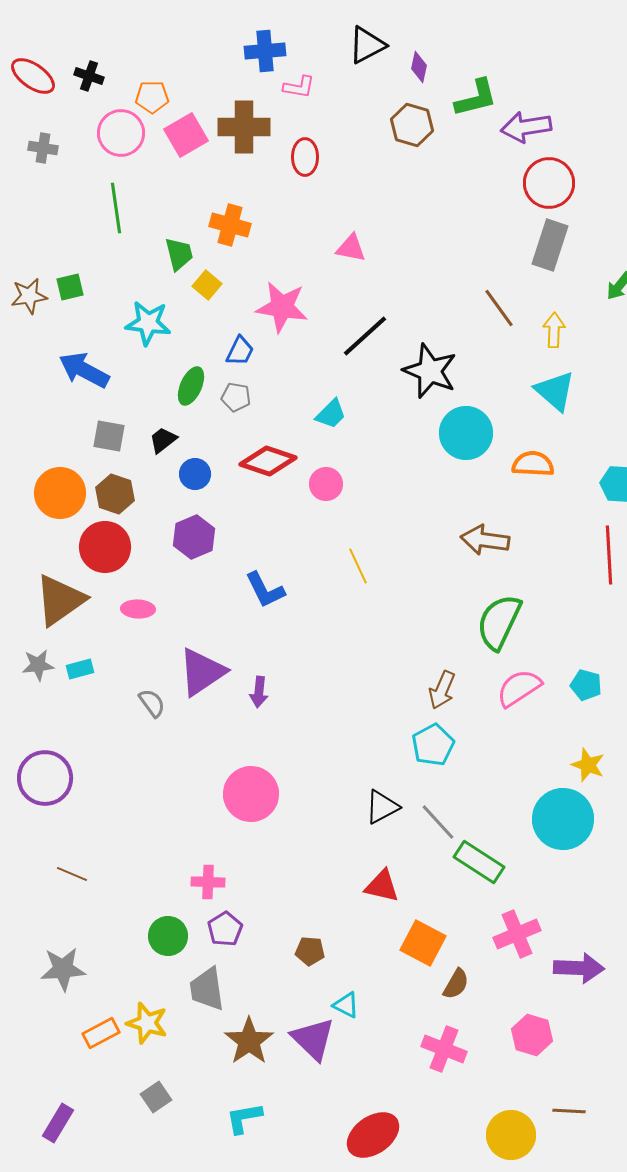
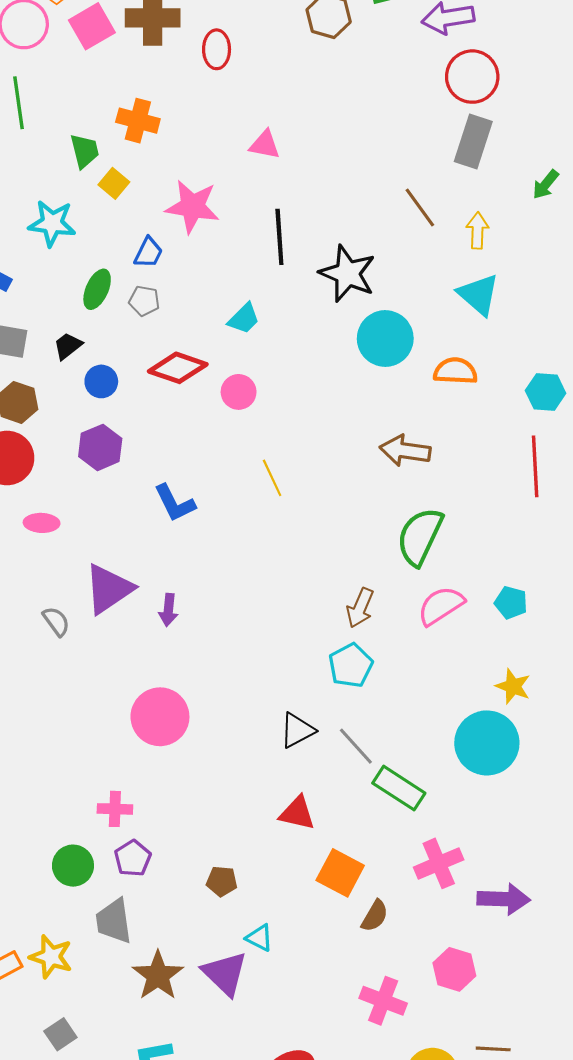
black line: (365, 336) -> (279, 237), turned -52
pink cross: (444, 1049) -> (383, 1001), moved

